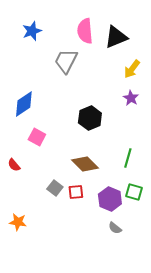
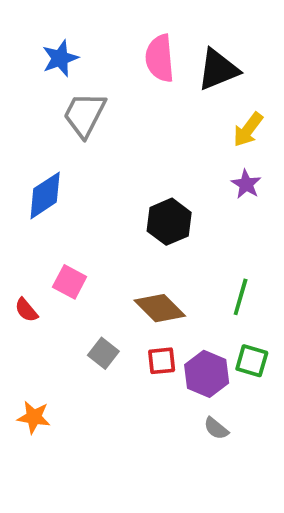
gray trapezoid: (66, 61) -> (85, 115), moved
pink square: (37, 137) -> (70, 282), moved
red square: (76, 192) -> (162, 361), moved

